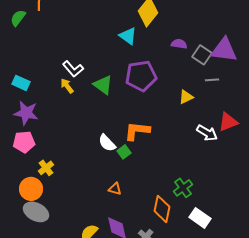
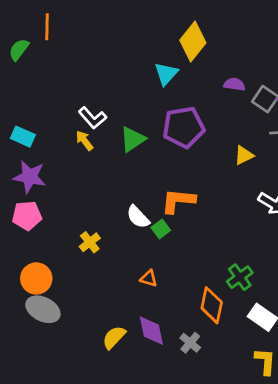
cyan triangle: (128, 36) -> (166, 74), turned 36
green triangle: (103, 85) -> (133, 139), turned 50
yellow cross: (46, 168) -> (90, 242), moved

